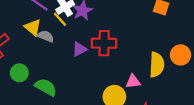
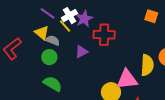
red cross: (104, 43) -> (104, 35), moved
green circle: (19, 73) -> (49, 57), moved
pink triangle: (133, 82) -> (127, 79), size x1.6

